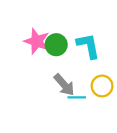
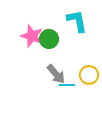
cyan L-shape: (88, 46) -> (77, 21), moved

